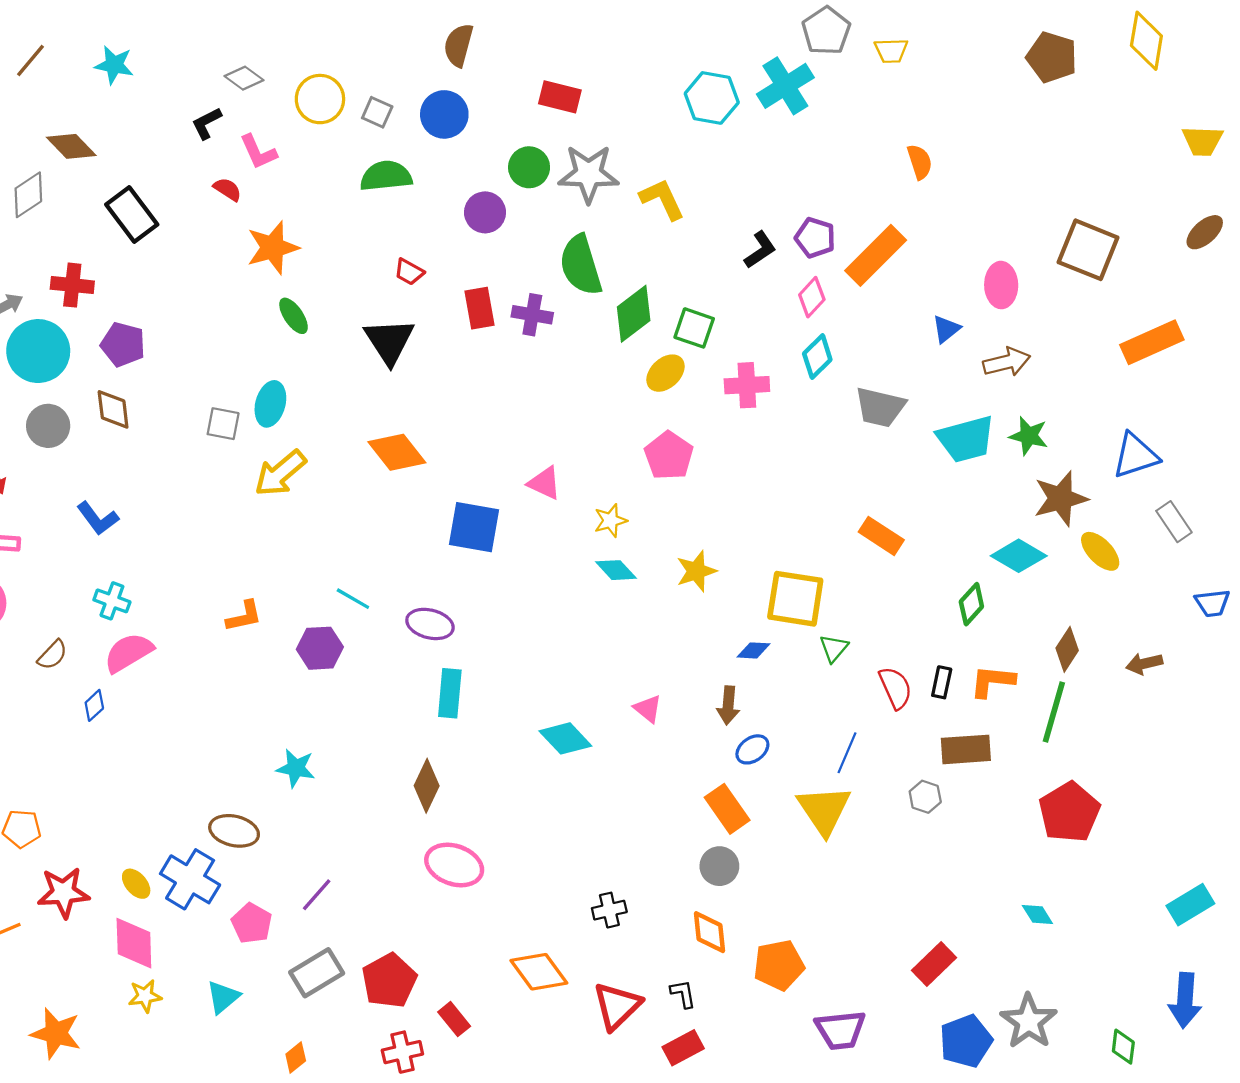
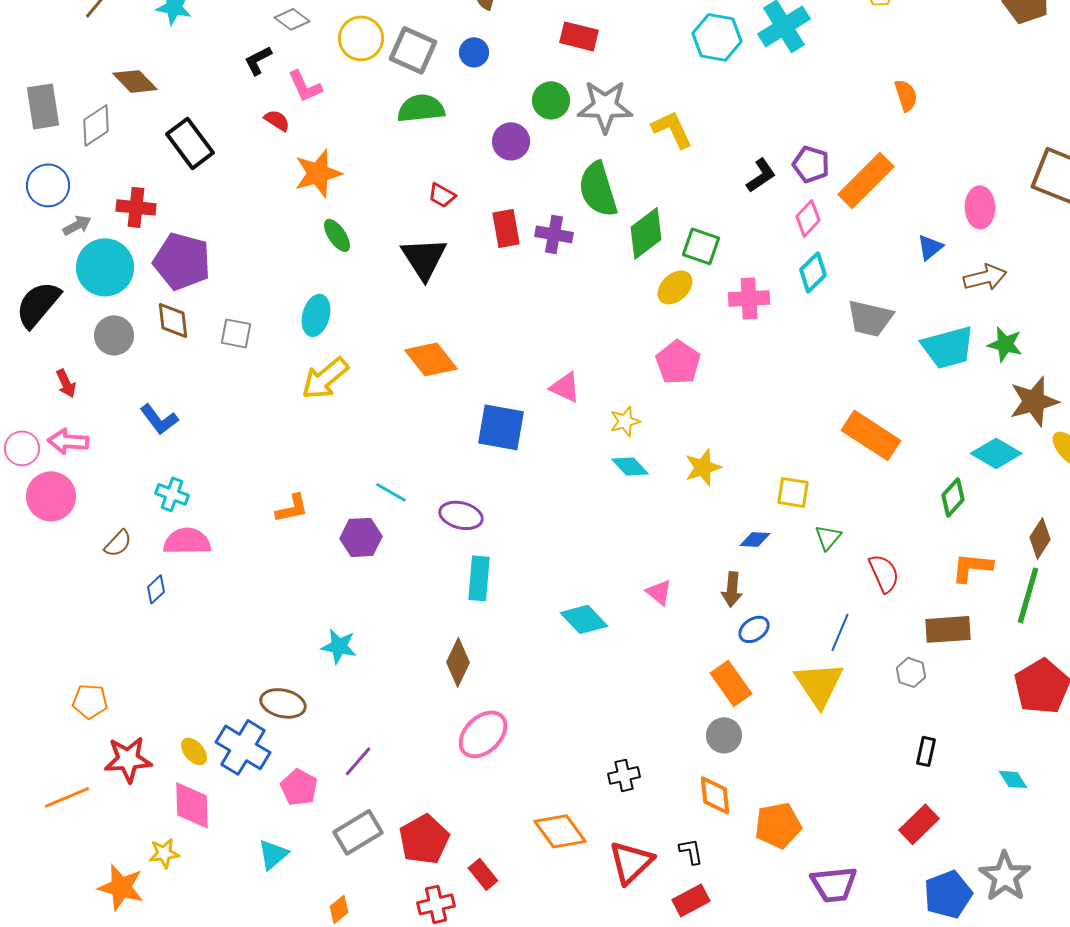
gray square: (377, 112) -> (413, 50), size x1.6
blue circle: (444, 114) -> (474, 52), size x0.7
purple pentagon: (123, 344) -> (182, 261), size x1.4
gray square: (223, 424) -> (236, 333), moved
orange rectangle: (881, 536) -> (871, 435), size x1.4
yellow square: (795, 599) -> (793, 492), size x0.6
pink semicircle: (128, 653) -> (187, 541), turned 30
black rectangle: (942, 682) -> (926, 751), moved
pink ellipse: (454, 865) -> (483, 734), turned -63
yellow star: (145, 996) -> (164, 853), moved

